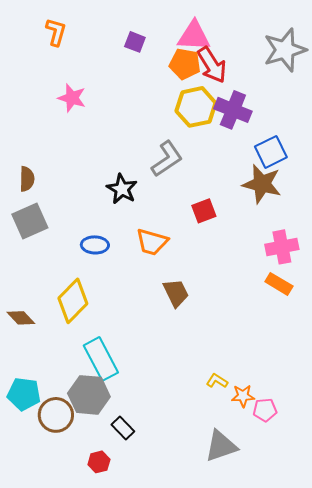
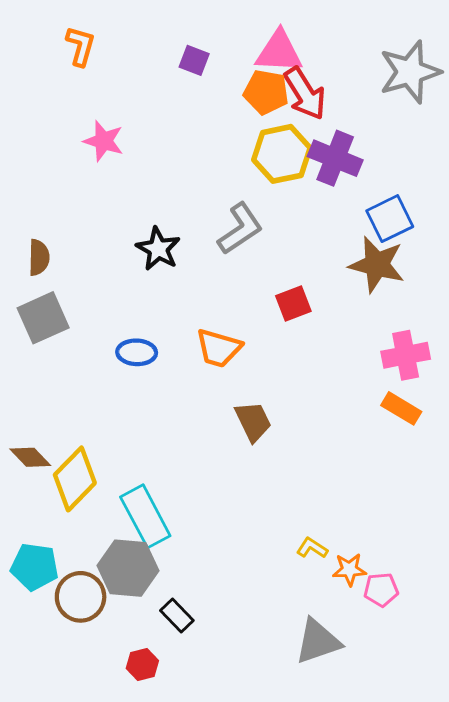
black star: (122, 189) -> (158, 249), moved
yellow diamond: (73, 301) -> (75, 479), moved

